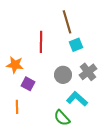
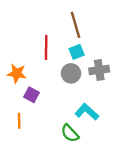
cyan square: (76, 45) -> (77, 52), moved
gray cross: (88, 72) -> (99, 70), moved, turned 30
gray circle: (63, 75) -> (71, 73), moved

